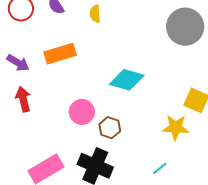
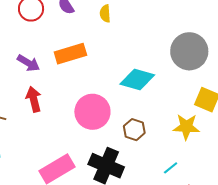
gray circle: (185, 27) -> (189, 51), moved
pink circle: (82, 112) -> (92, 112), size x1.4
brown hexagon: (110, 128) -> (134, 130), moved

